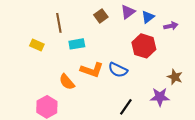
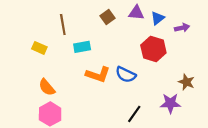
purple triangle: (128, 12) -> (136, 13), turned 42
orange semicircle: (67, 82) -> (47, 87), moved

